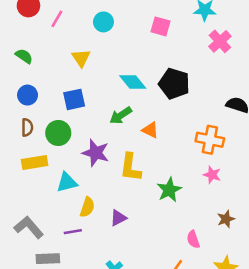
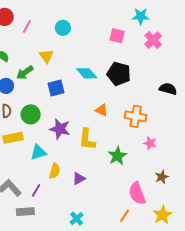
pink square: (160, 26) -> (117, 36), moved
blue square: (74, 99) -> (56, 88), moved
green arrow: (121, 115) -> (25, 73), moved
orange cross: (210, 140) -> (136, 116), moved
purple line: (73, 232) -> (36, 190), moved, turned -48
pink semicircle: (193, 239) -> (137, 193), size x1.6

